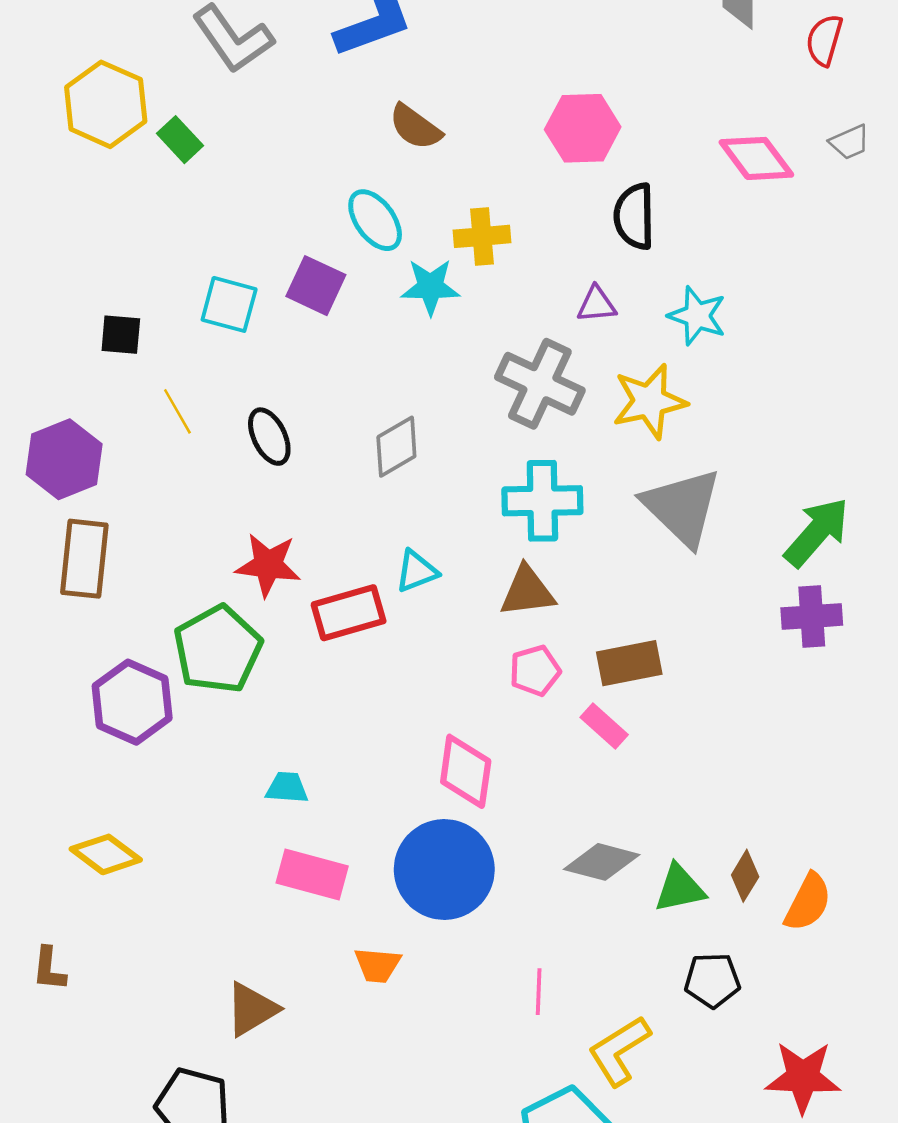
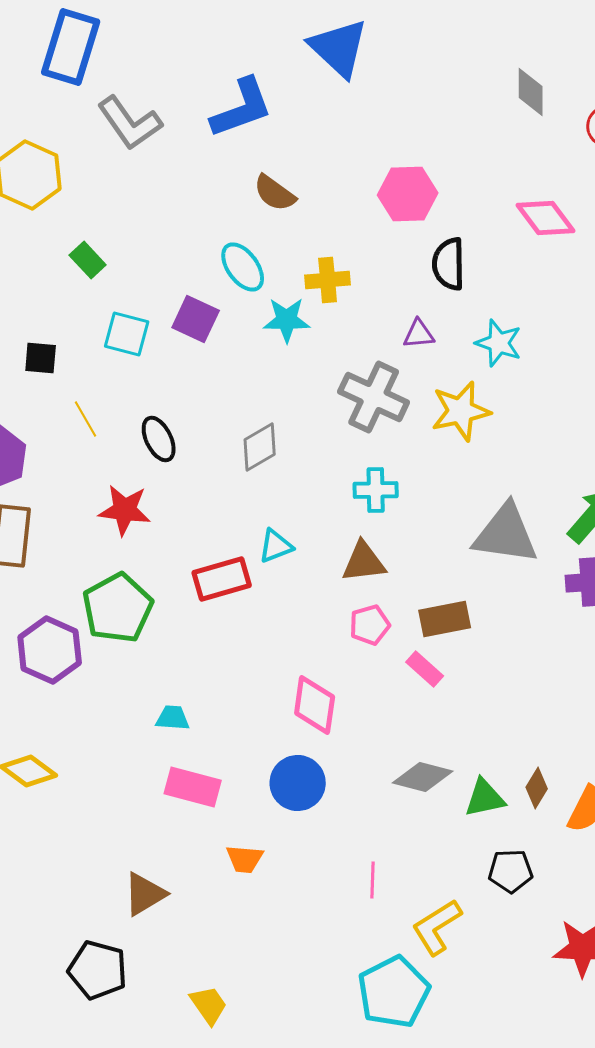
green rectangle: (180, 140) -> (88, 260), moved
cyan cross: (542, 501) -> (376, 490), size x0.7
gray triangle: (682, 507) -> (506, 534), moved, turned -36
red star: (268, 565) -> (125, 510), moved
blue circle: (444, 869) -> (298, 783), size x0.7

